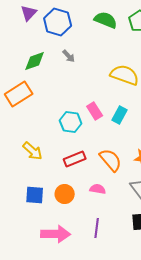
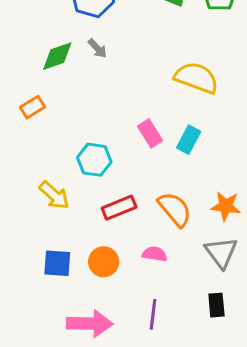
gray arrow: (69, 56) -> (97, 48), moved
orange rectangle: (19, 94) -> (32, 107), size x0.6
cyan hexagon: (71, 122) -> (94, 160), moved

